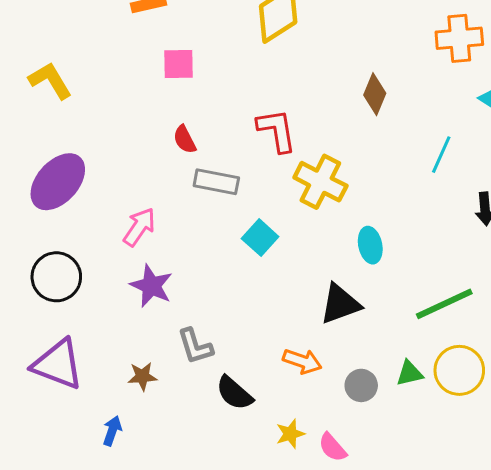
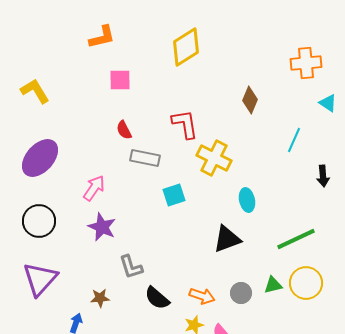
cyan square: (260, 238) -> (174, 195), turned 30
orange arrow: (302, 361) -> (202, 296), moved
purple triangle: (58, 364) -> (40, 279), turned 51
brown star: (142, 376) -> (100, 298), moved

